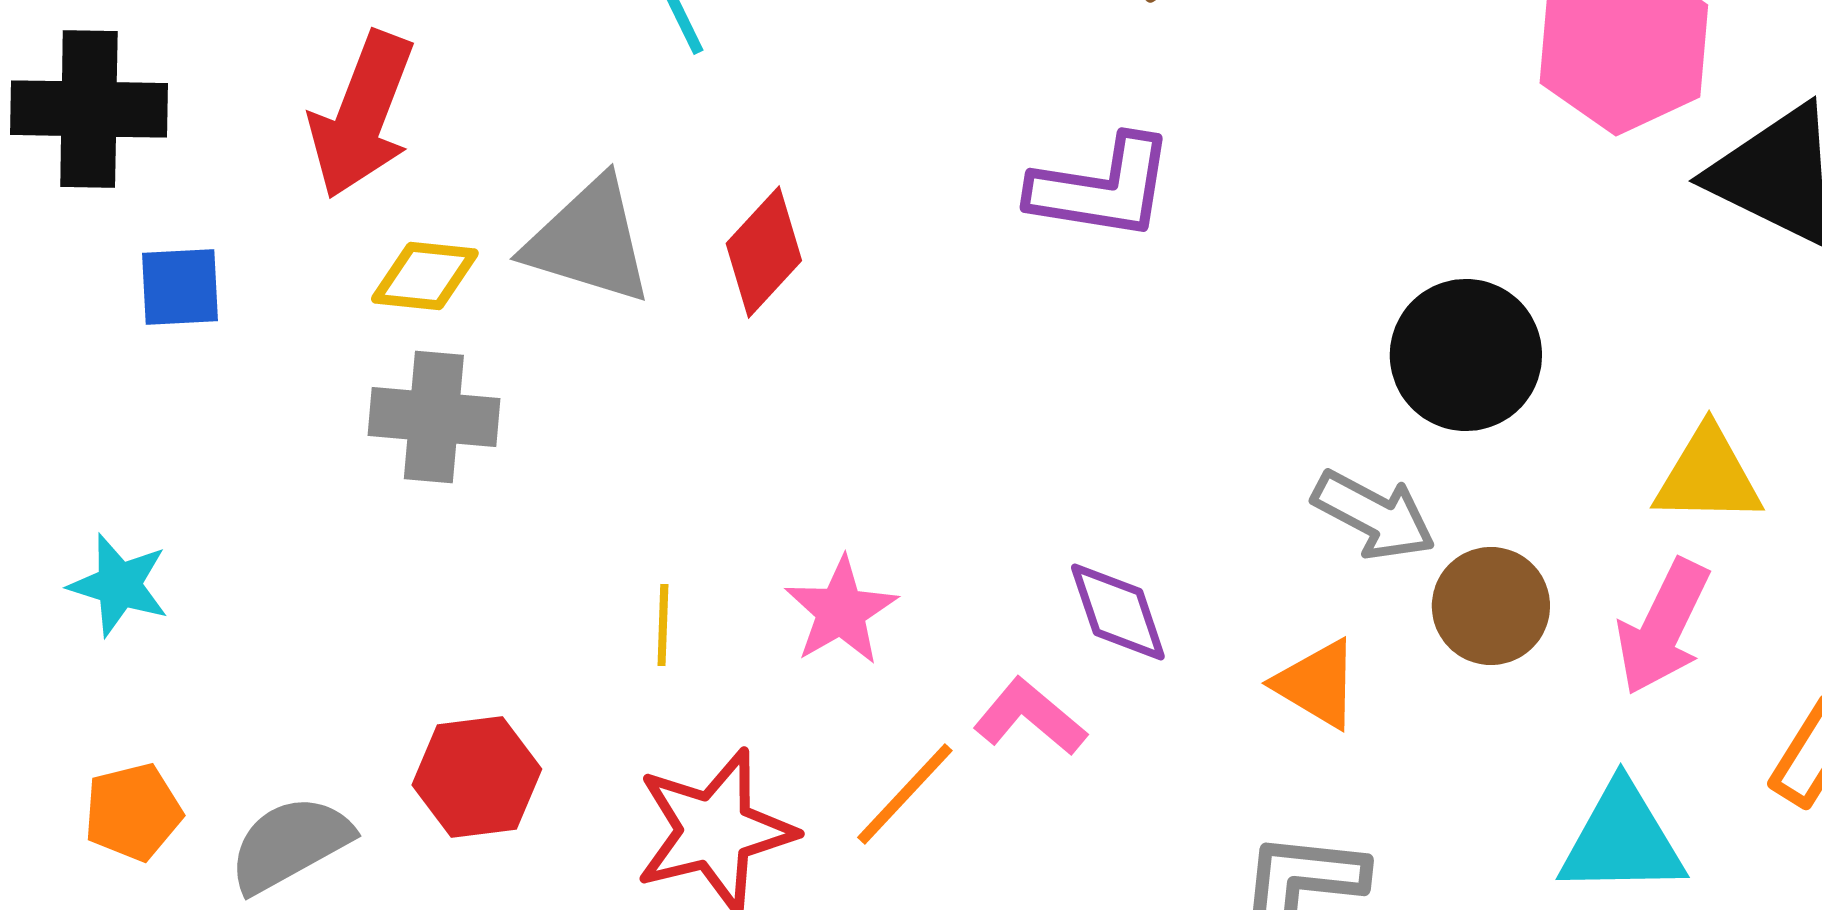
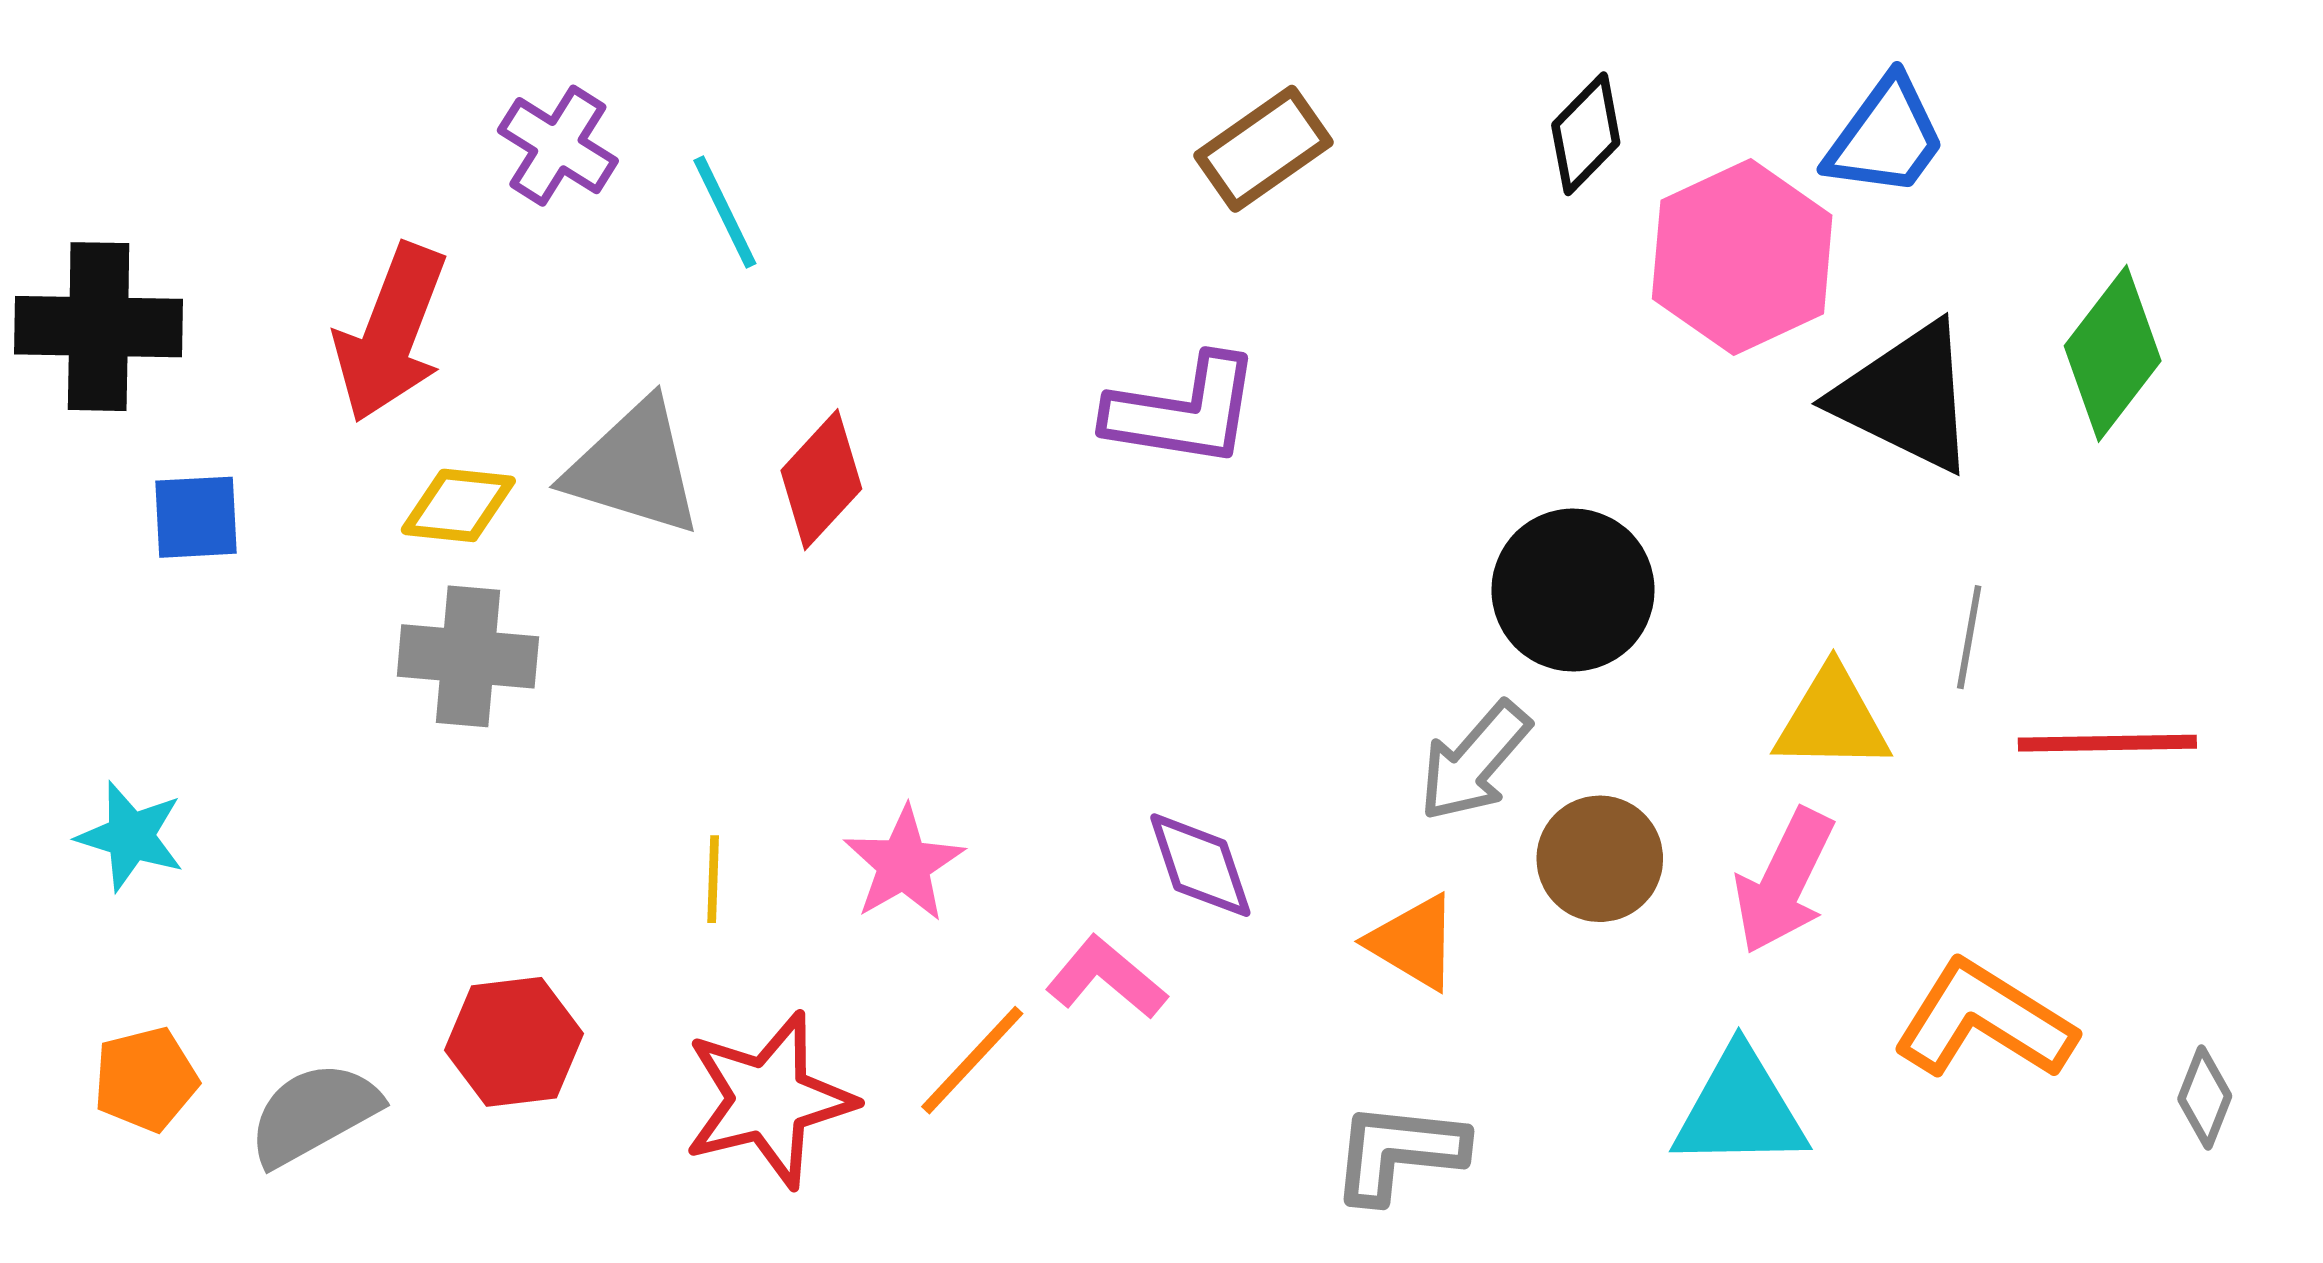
gray arrow: (1374, 515) -> (1474, 761), turned 103

